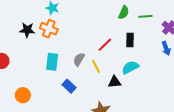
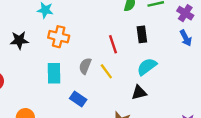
orange cross: (49, 29) -> (59, 37), moved
red line: (105, 45) -> (113, 44), turned -56
black triangle: (115, 82) -> (139, 92), moved

